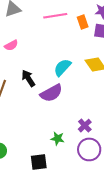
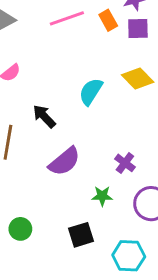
purple semicircle: (51, 93) -> (64, 161), moved
purple cross: (85, 126) -> (125, 163), moved

